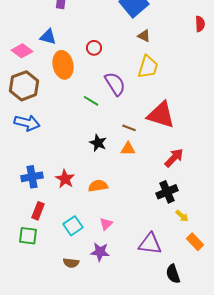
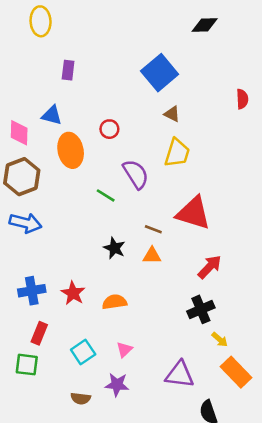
pink diamond: (22, 51) -> (19, 133), turned 55
orange rectangle: (195, 242) -> (236, 372), size x1.4

